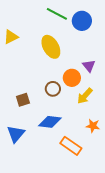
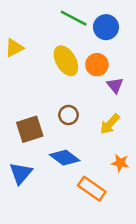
orange circle: (72, 78) -> (97, 65), moved
brown square: (23, 100) -> (30, 129), size x1.5
blue diamond: (50, 122) -> (65, 158), turned 30

